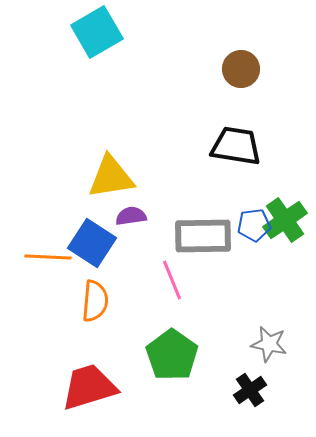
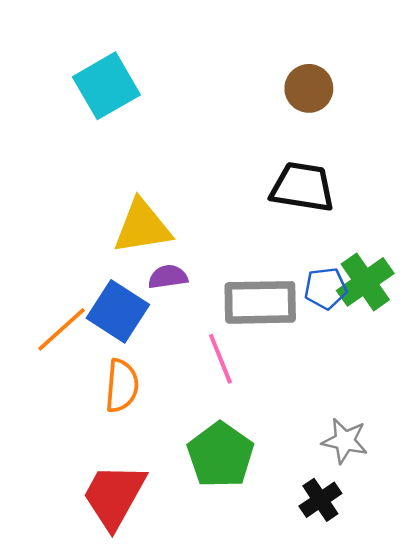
cyan square: (97, 32) -> (106, 86), moved
orange line: (48, 257) -> (62, 329), turned -45
red trapezoid: (89, 387) -> (114, 496), turned -44

